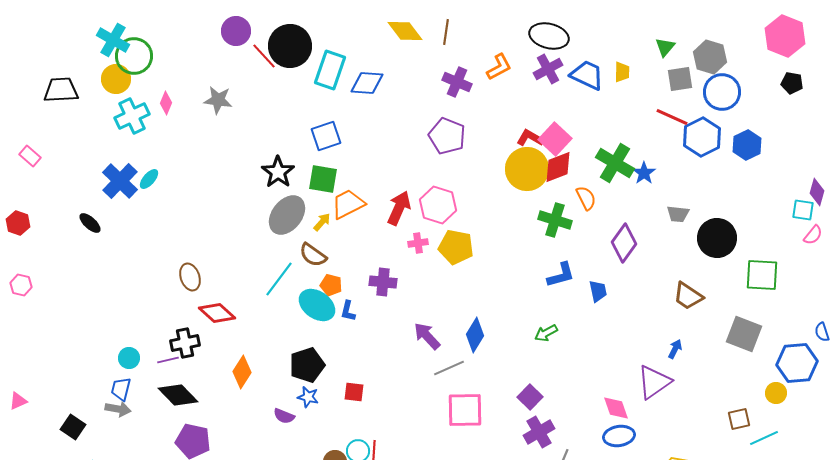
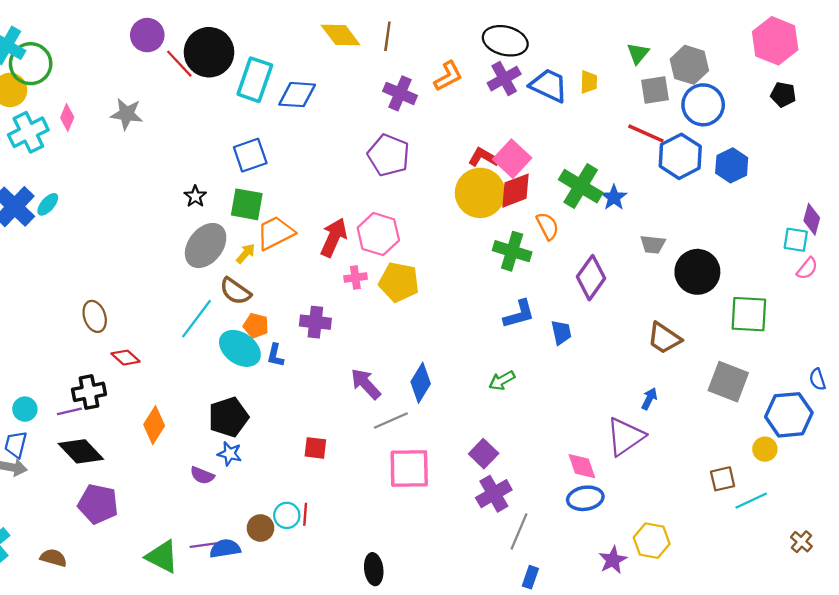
black star: (278, 172) -> (195, 196), size x0.6
red diamond: (217, 313) -> (126, 358), size x0.7
red square: (354, 392) -> (315, 448), moved

